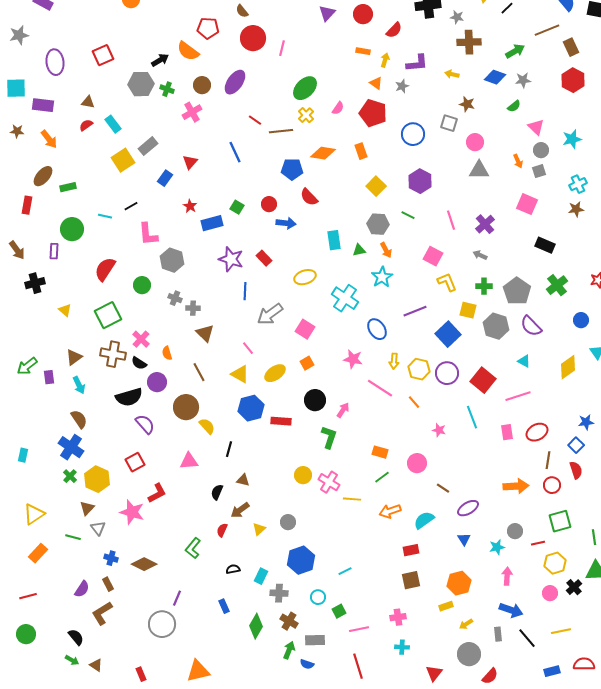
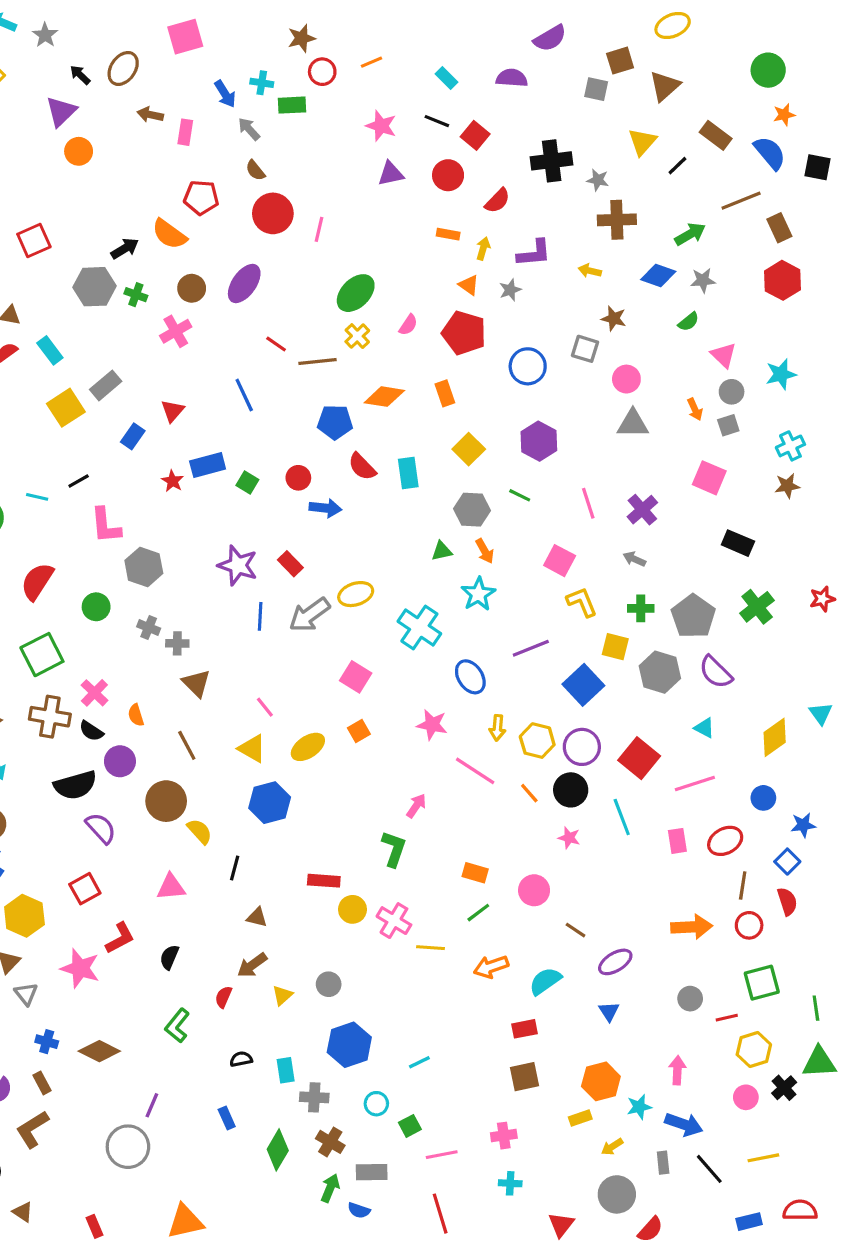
purple triangle: (327, 13) -> (391, 174), turned 36
blue rectangle: (212, 223) -> (208, 465), moved
cyan rectangle: (334, 240) -> (408, 473), moved
gray arrow: (270, 314) -> (309, 615), moved
blue circle: (581, 320) -> (763, 798), moved
black circle: (315, 400) -> (571, 790), moved
red rectangle: (281, 421) -> (324, 881), moved
black semicircle: (217, 492) -> (169, 957), moved
cyan star: (497, 547) -> (639, 1107), moved
cyan rectangle: (261, 576) -> (286, 1070), turned -35

